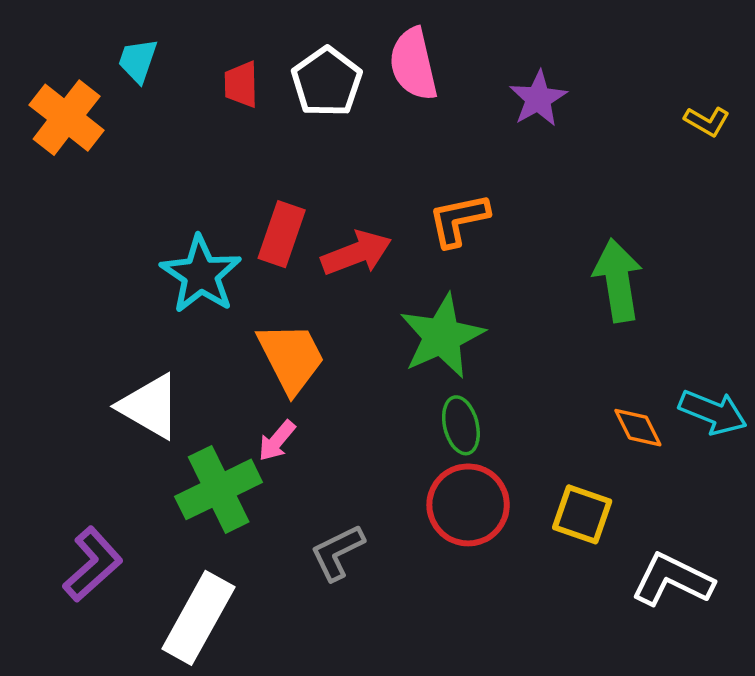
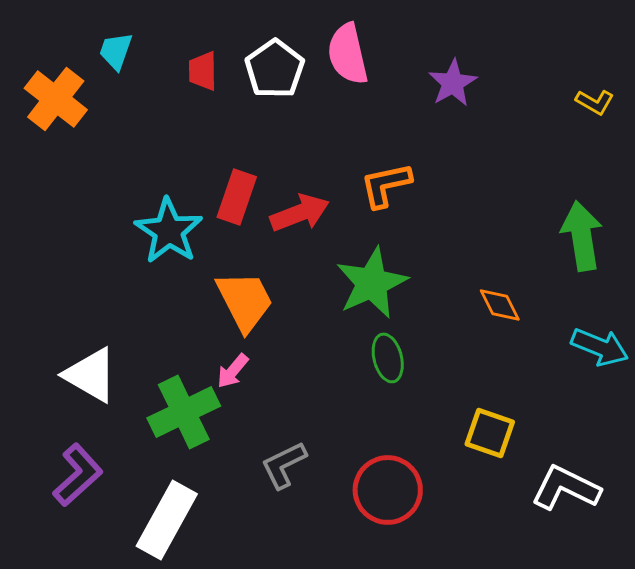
green arrow: (618, 280) -> (582, 236), moved
white triangle: (150, 406) -> (91, 375), moved
orange diamond: (638, 428) -> (500, 305), moved
red circle: (468, 505) -> (388, 490), moved

